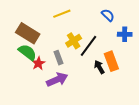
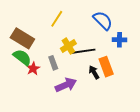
yellow line: (62, 14) -> (57, 19), turned -36
blue semicircle: (108, 15) -> (103, 20), size x1.5
black line: (89, 46) -> (83, 51), turned 45
purple arrow: (57, 80) -> (66, 85), moved

